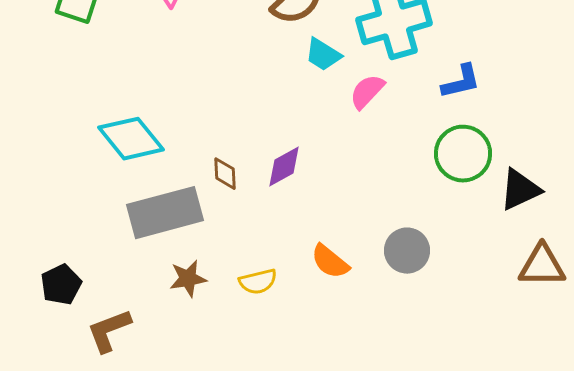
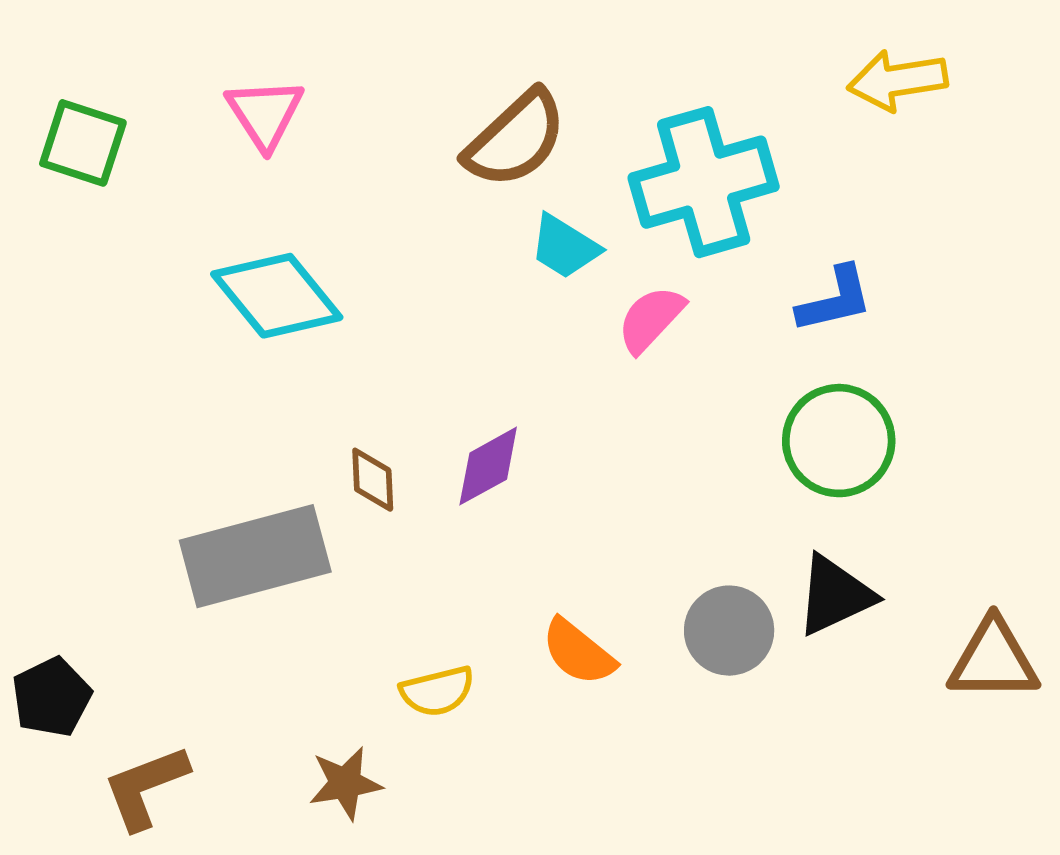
cyan diamond: (131, 139) -> (277, 296), moved
black triangle: (520, 190) -> (835, 595), moved
brown star: (188, 279) -> (345, 783), moved

